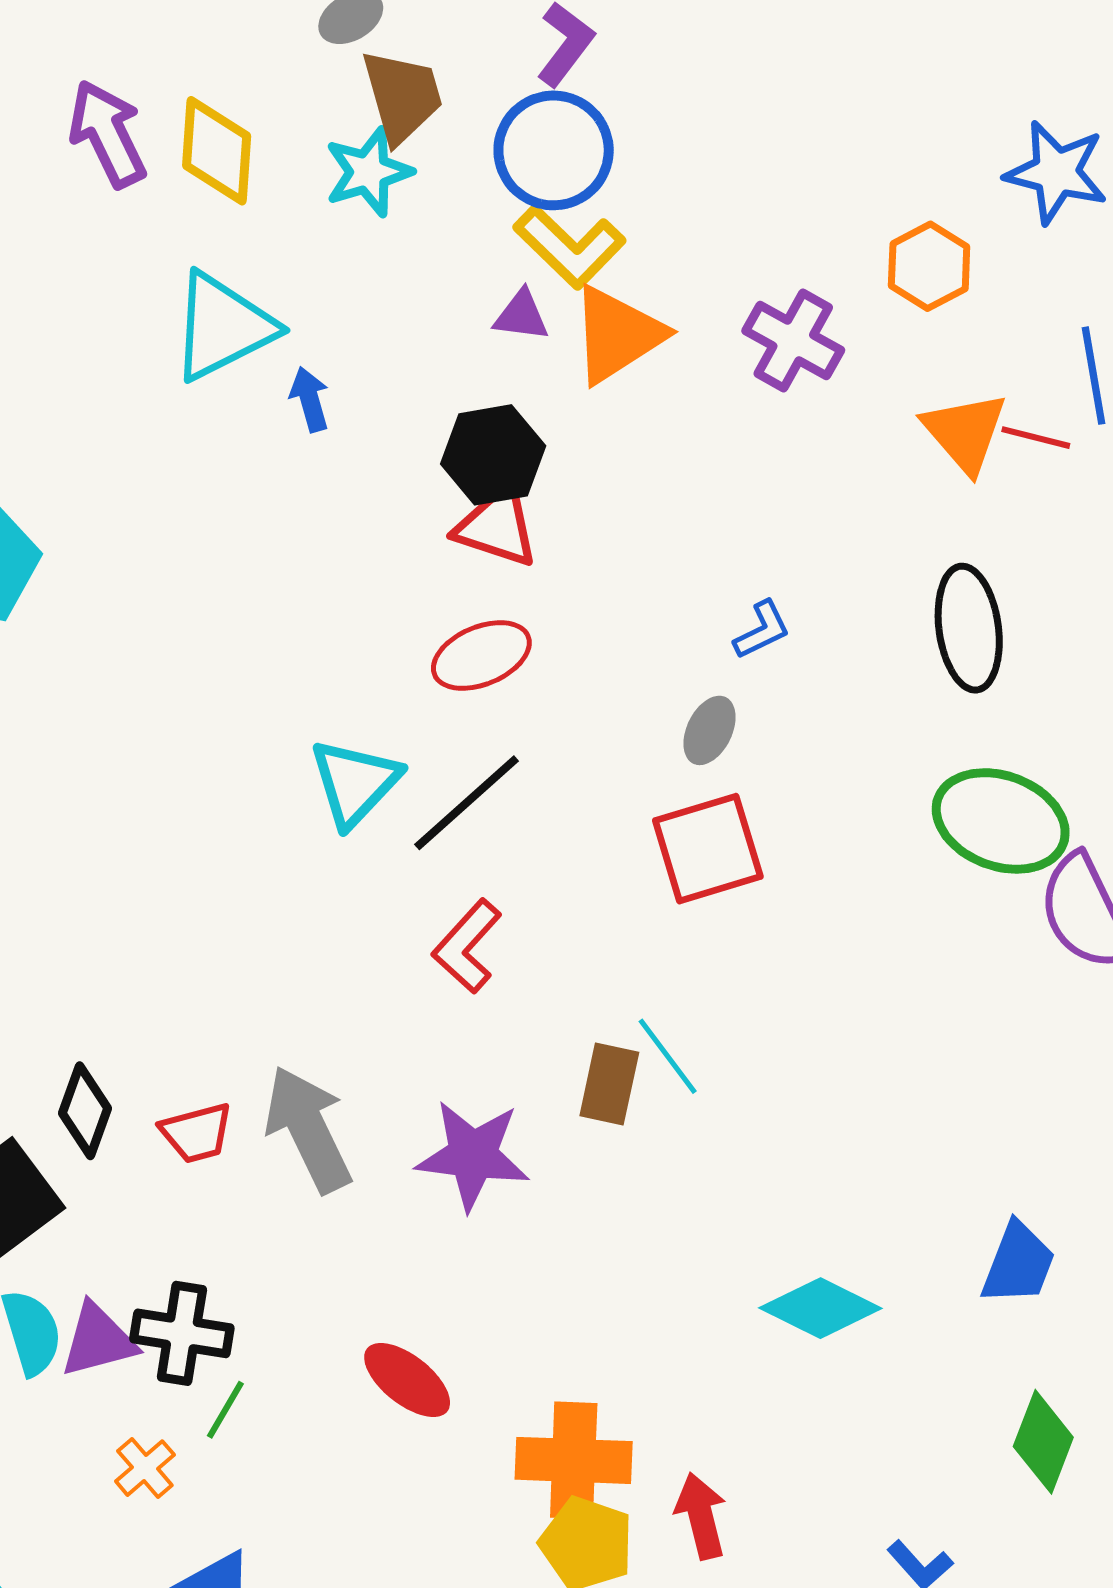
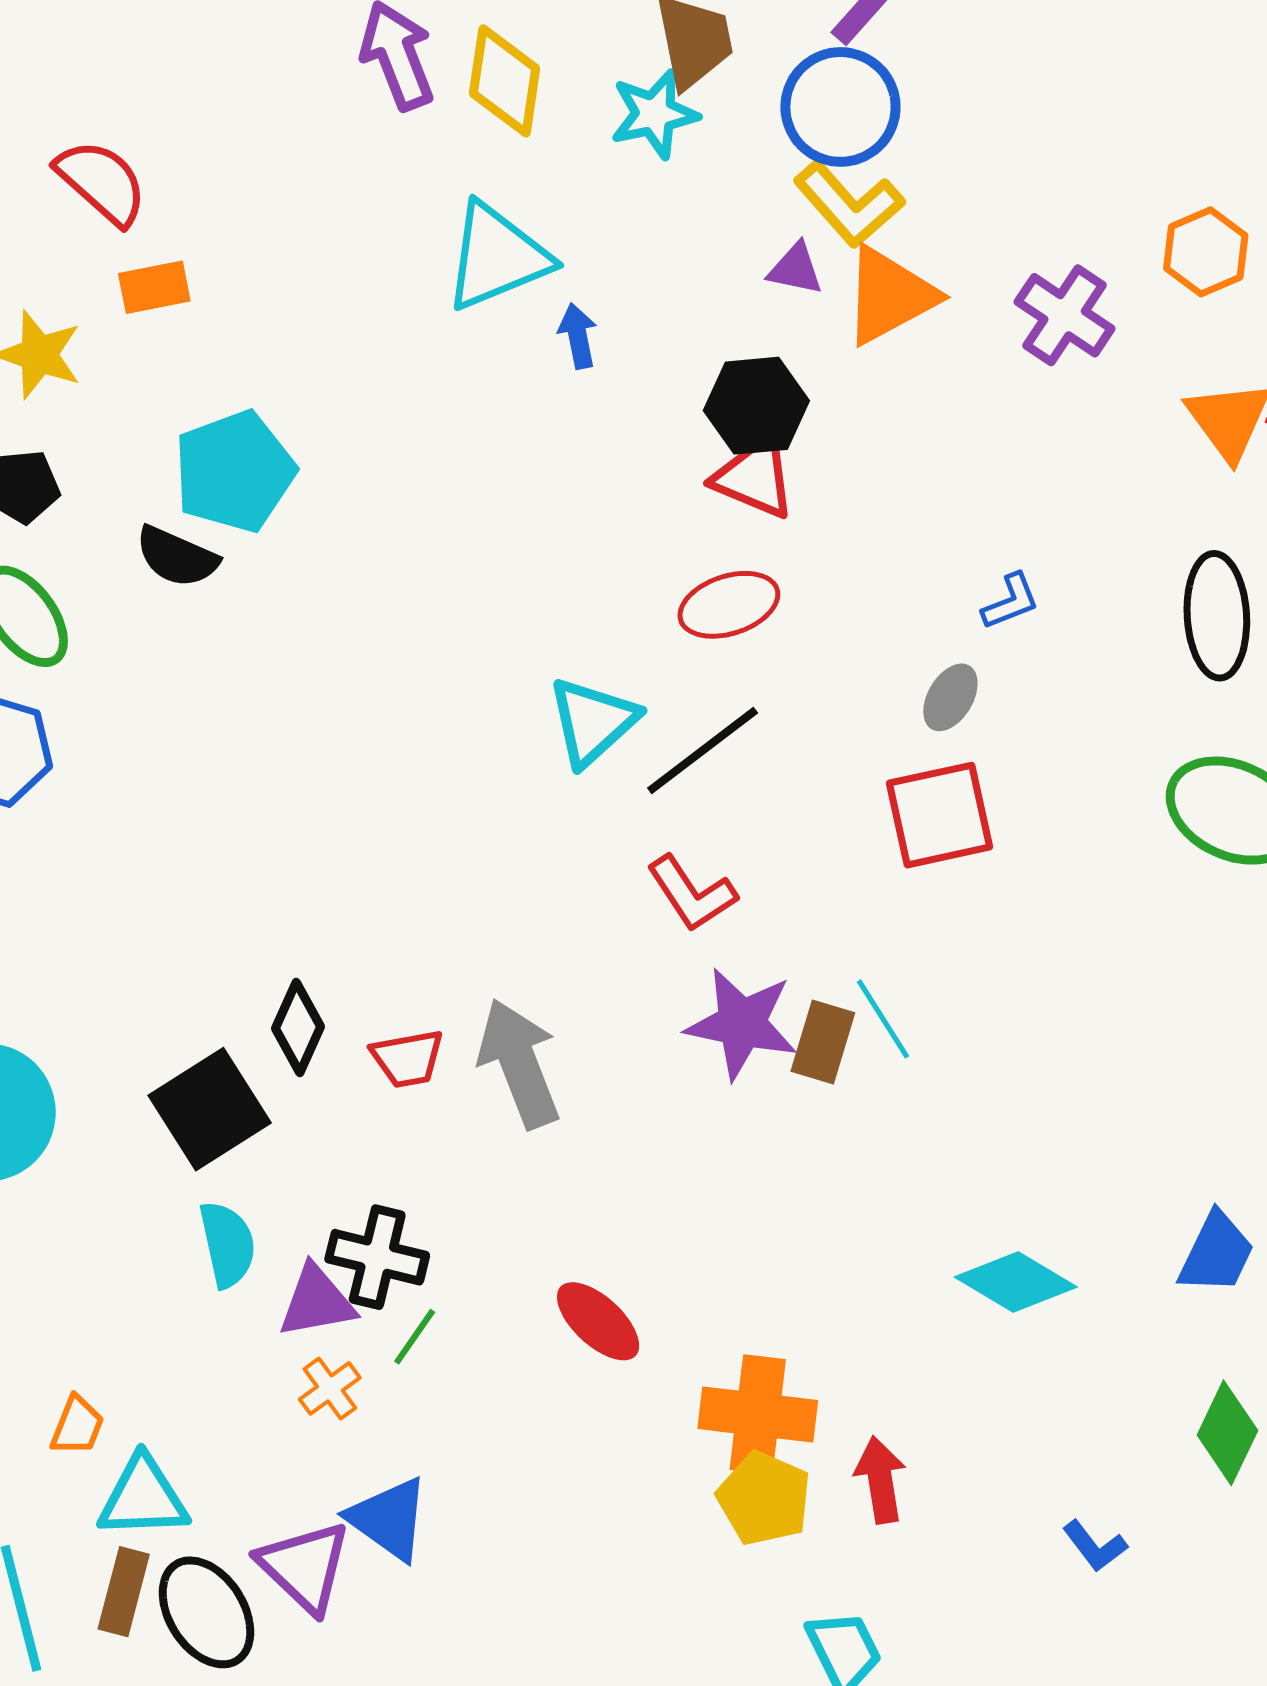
red L-shape: (467, 946) -> (692, 894), turned -80
purple star: (473, 1155) -> (742, 1024), moved
purple triangle: (98, 1340) -> (317, 1301), moved

